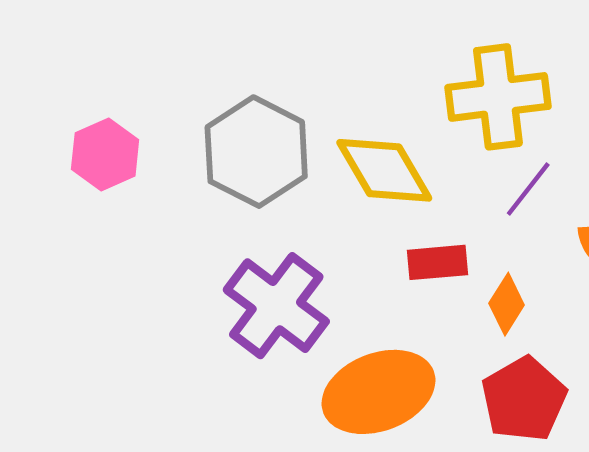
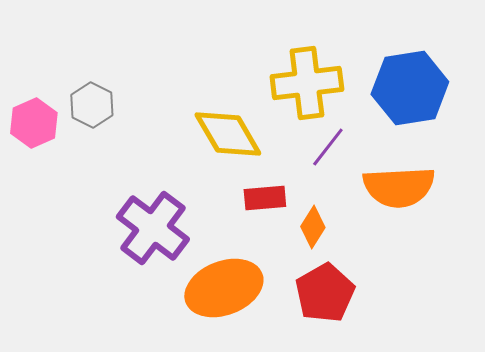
gray hexagon: (256, 152) -> (92, 105), moved, size x0.6

